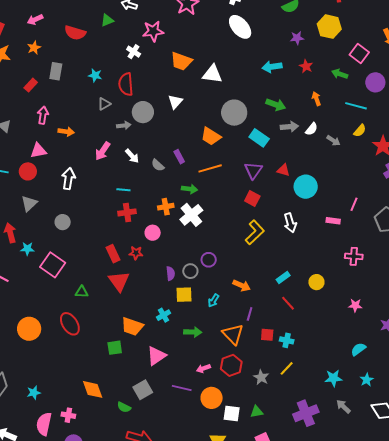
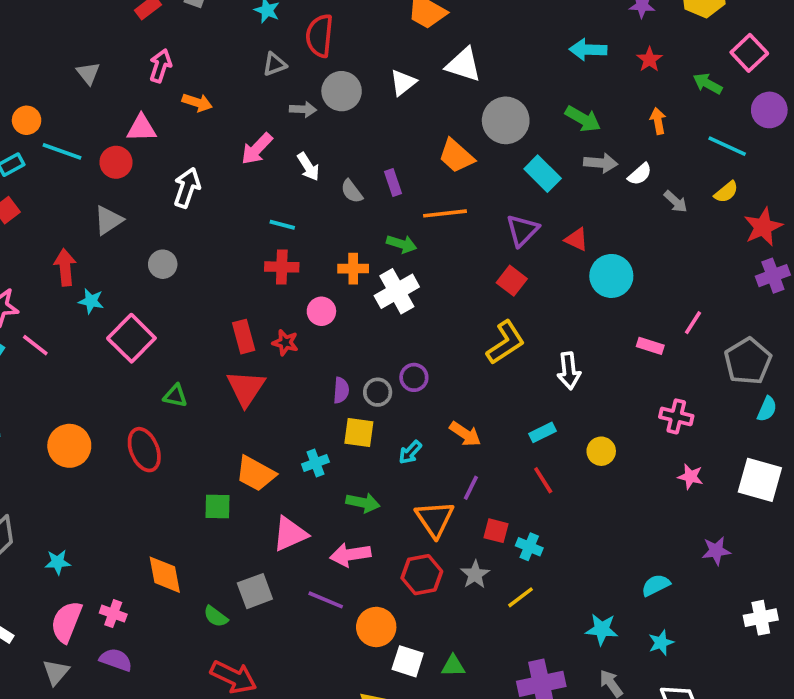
white triangle: (212, 74) -> (464, 65), moved
white arrow: (290, 223) -> (569, 371), moved
pink star: (355, 305) -> (690, 477), moved
pink arrow: (203, 368) -> (350, 555), moved, size x1.5
gray star: (261, 377) -> (475, 574), moved

